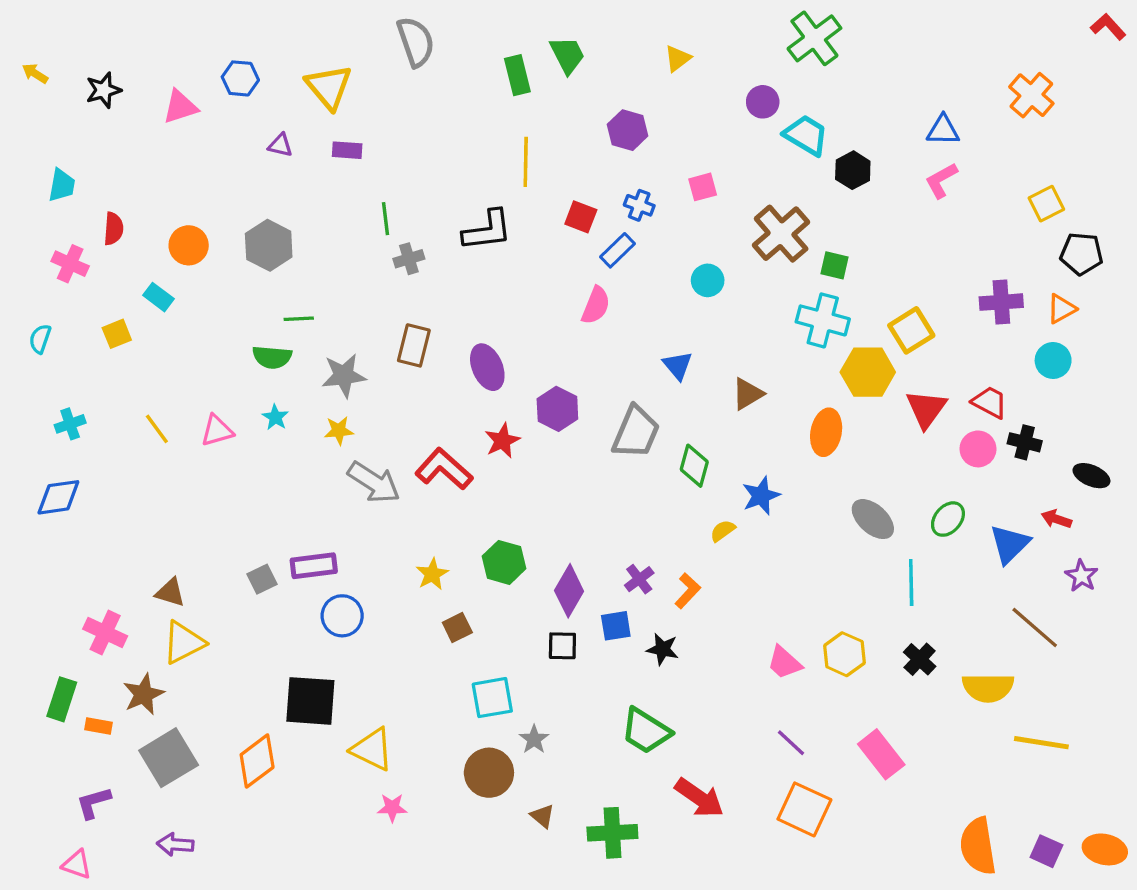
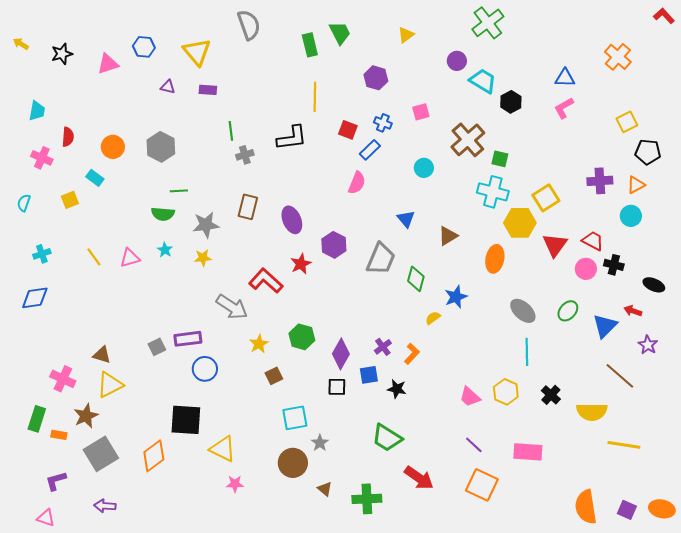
gray arrow: (374, 482) -> (232, 307), moved
cyan line: (911, 582) -> (527, 352), moved
pink rectangle: (881, 754) -> (528, 452), turned -48

